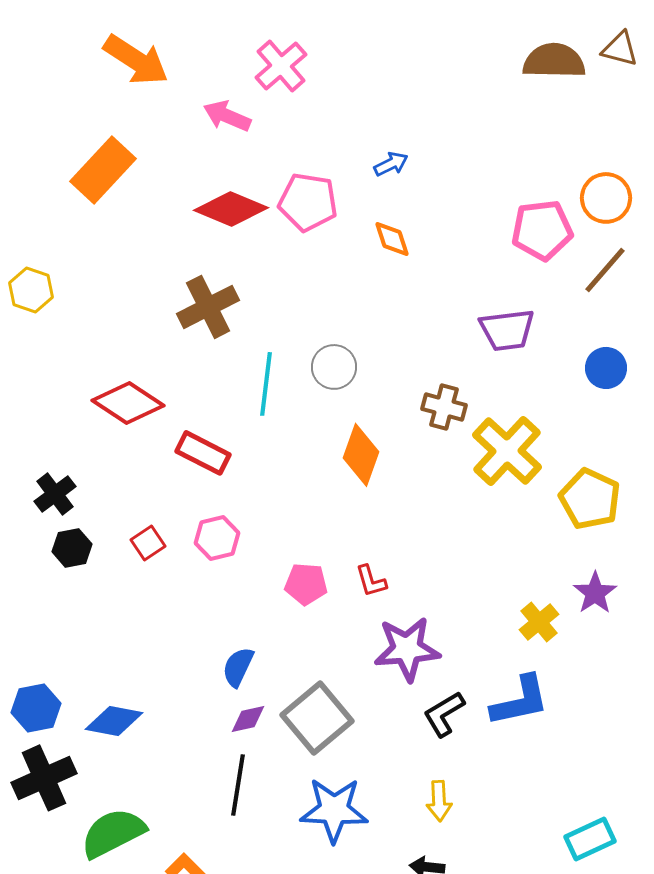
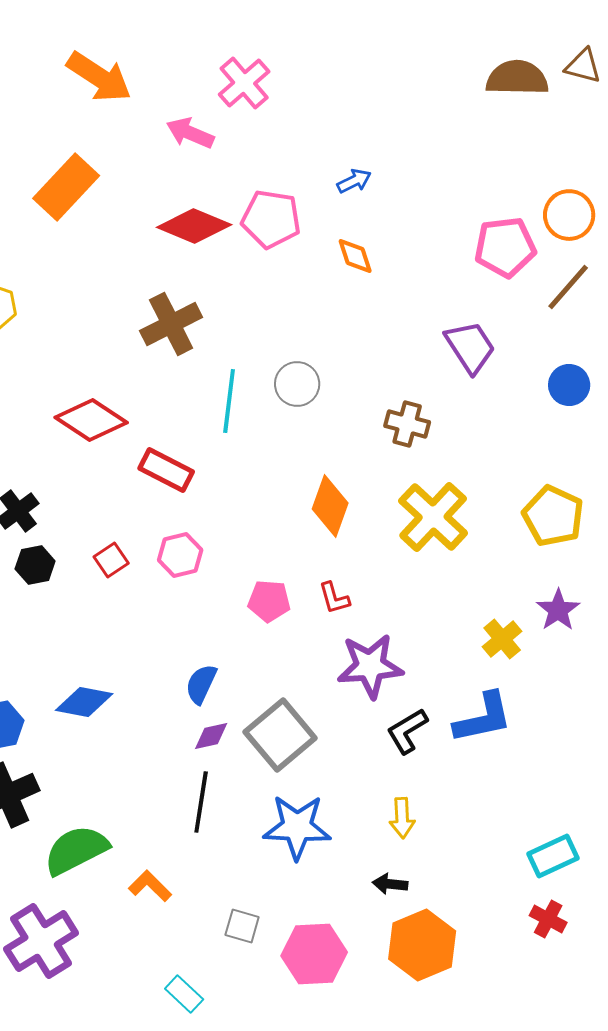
purple trapezoid: (507, 330) -> (470, 347), turned -116
yellow cross: (507, 451) -> (433, 517), moved
orange diamond: (361, 455) -> (330, 506), moved
blue diamond: (114, 721) -> (84, 702), moved

